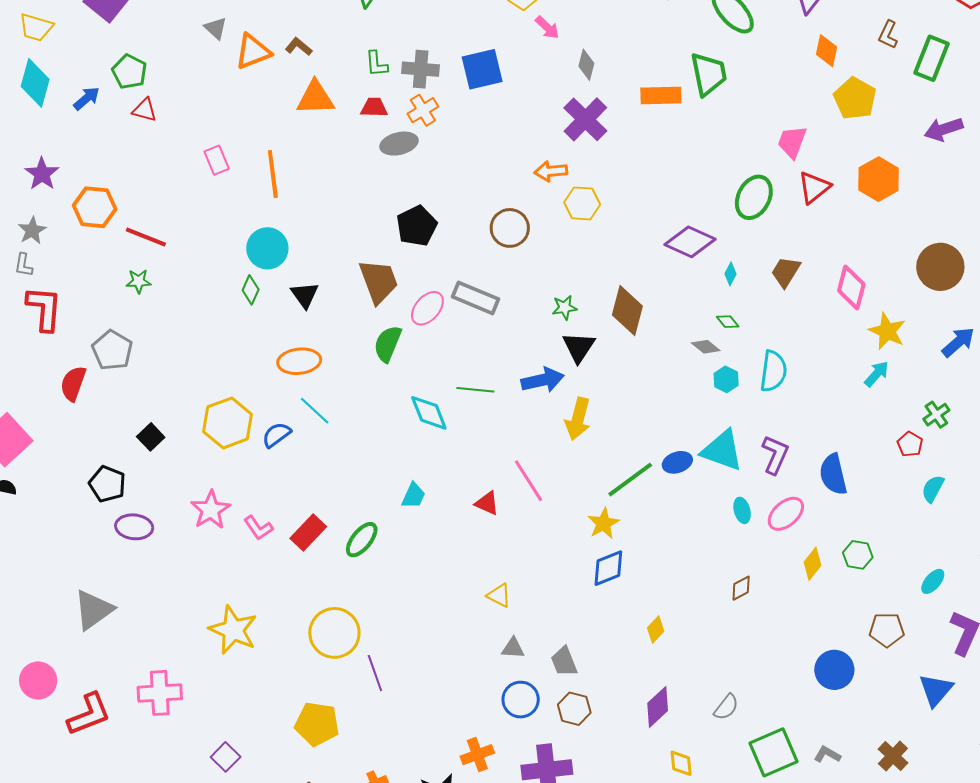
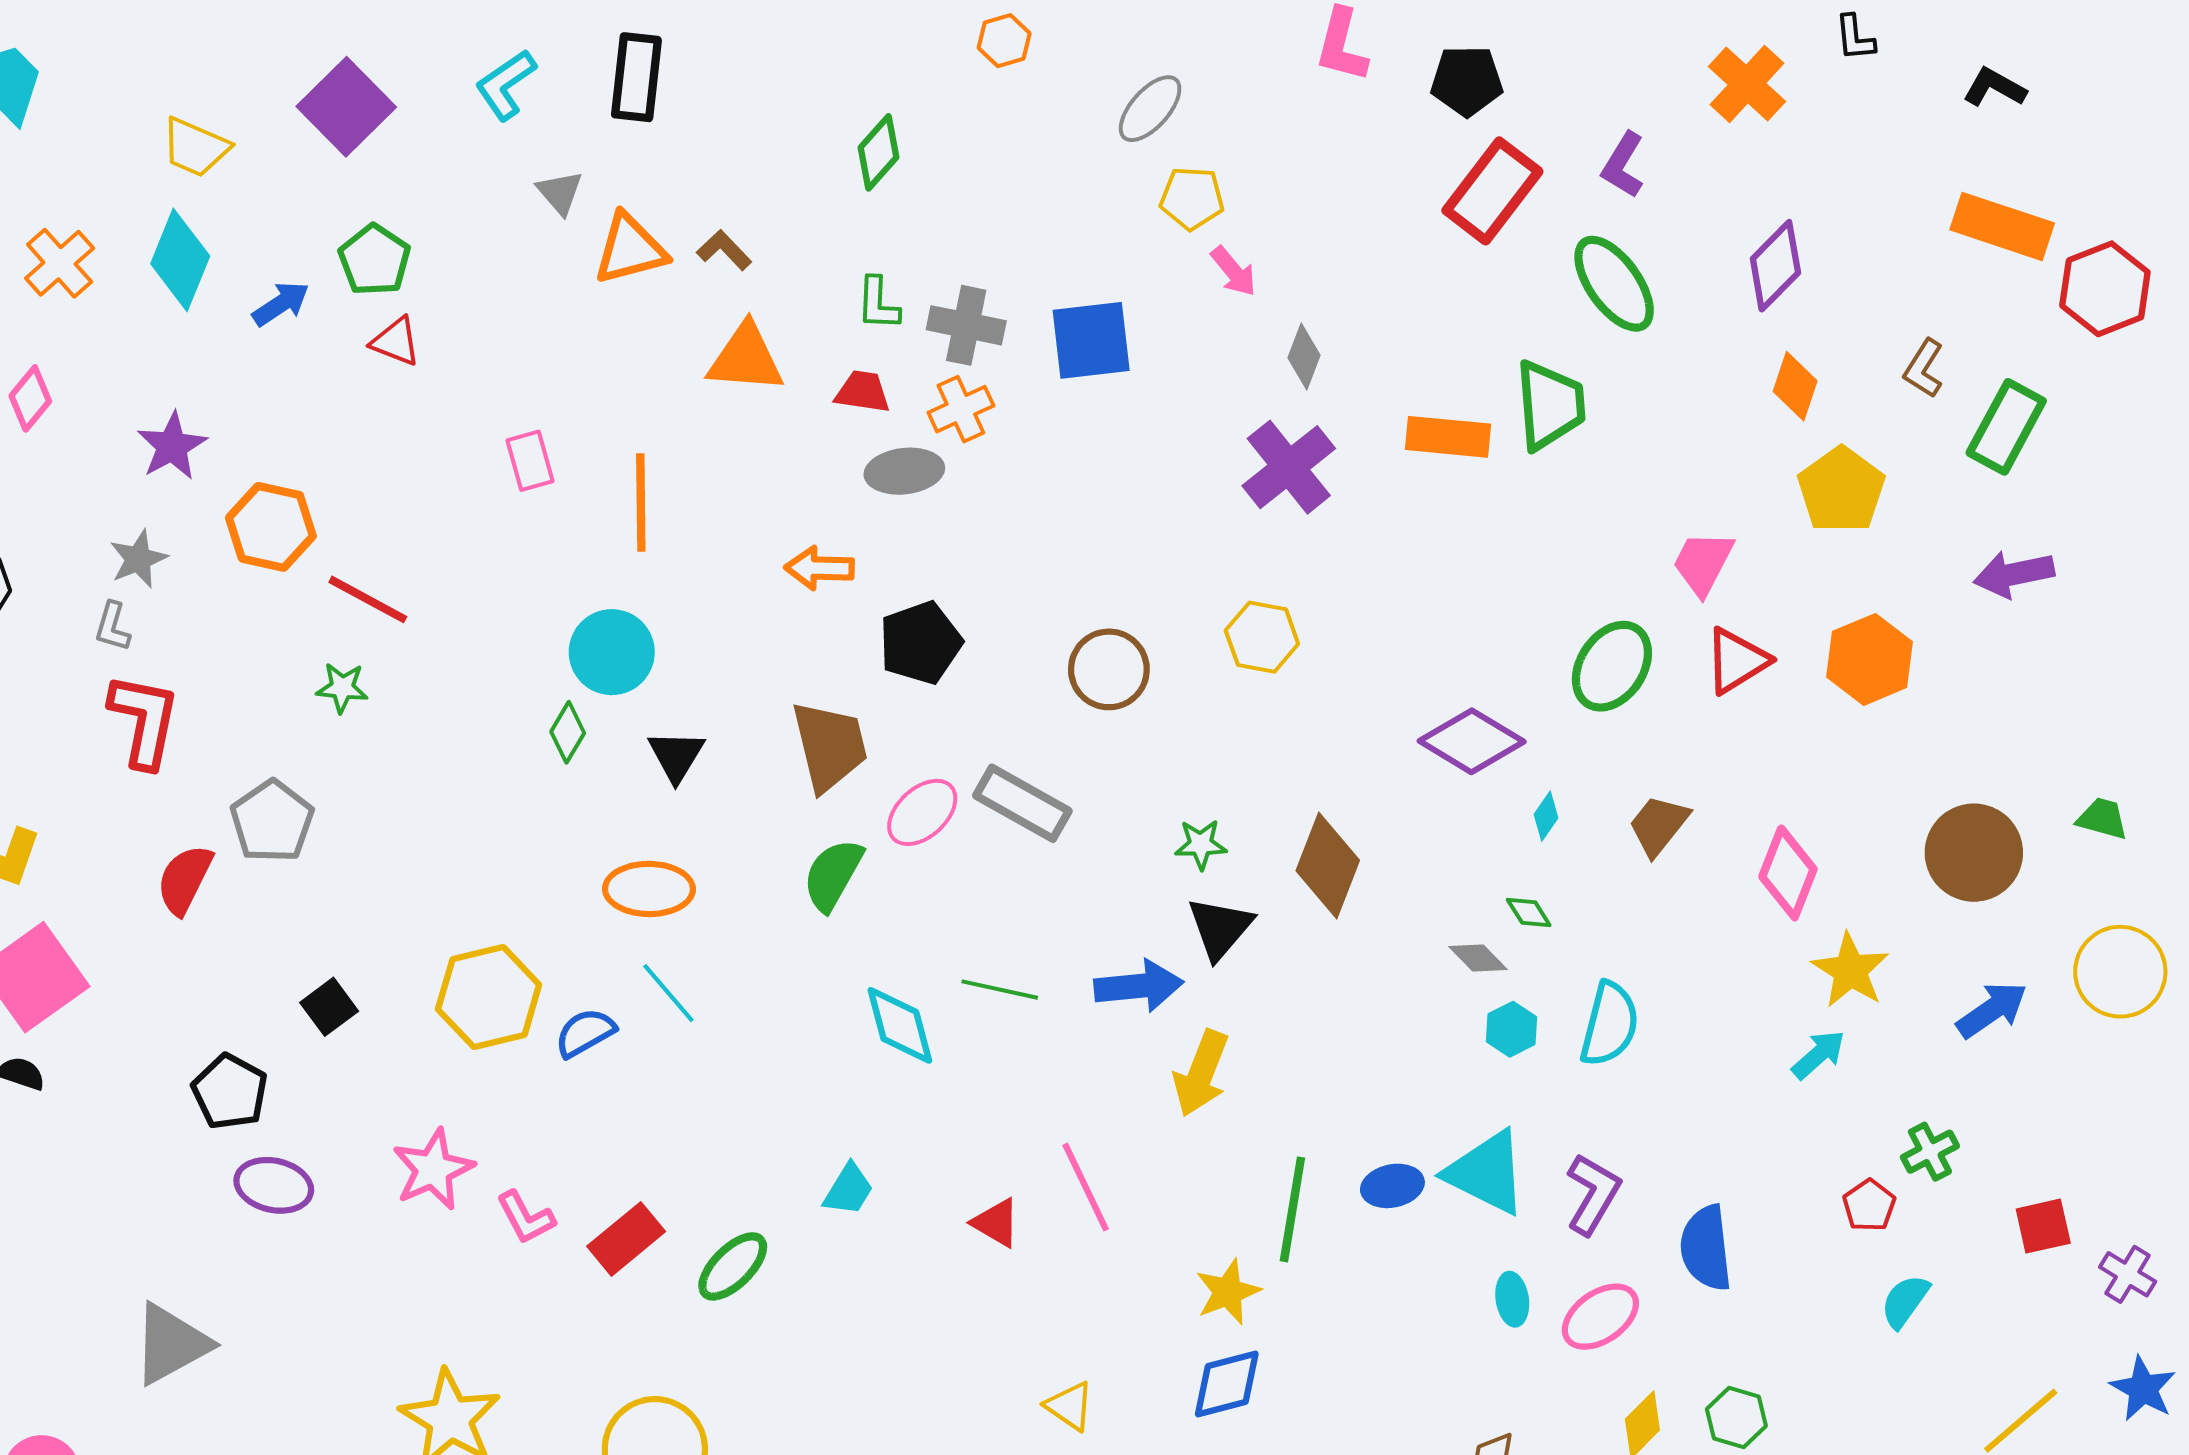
orange arrow: (551, 171) -> (819, 568), moved
green line: (630, 480) -> (1292, 1209), turned -51
yellow triangle: (499, 595) -> (1070, 1406), moved

